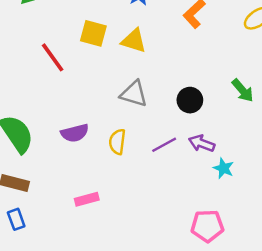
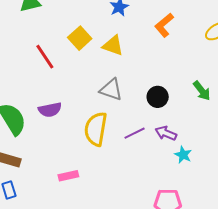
yellow square: (93, 33) -> (80, 38), turned 30
purple semicircle: (75, 133) -> (50, 110), moved
yellow semicircle: (117, 142) -> (96, 129), size x1.6

